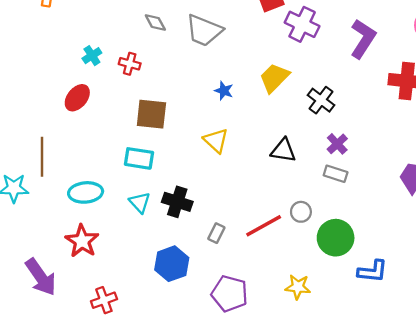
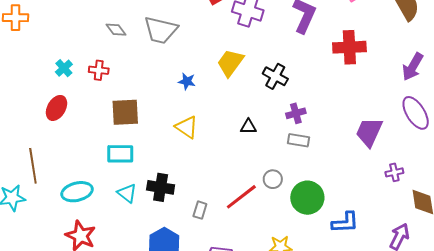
purple cross: (337, 144) -> (296, 113), turned 36
black triangle: (283, 150) -> (248, 127), size x0.7

